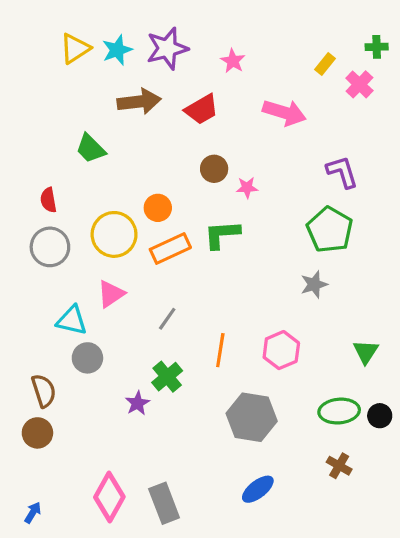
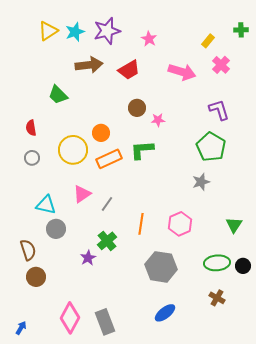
pink cross: (359, 84) -> (221, 65), moved
gray circle: (50, 247) -> (32, 158), size x0.6
pink triangle: (111, 294) -> (82, 194), moved
brown circle: (37, 433) -> (36, 277), moved

